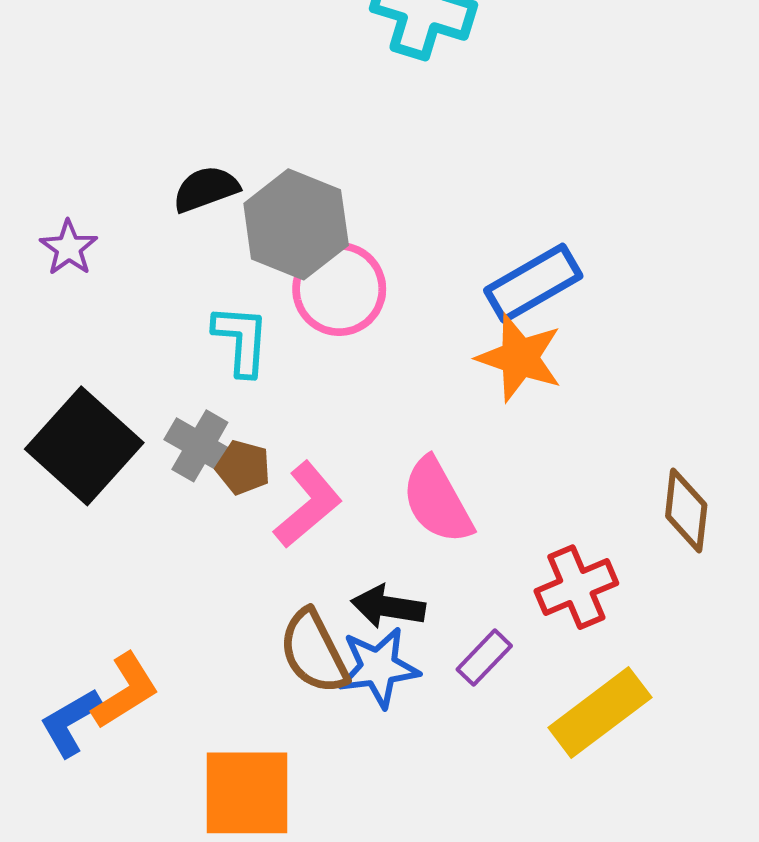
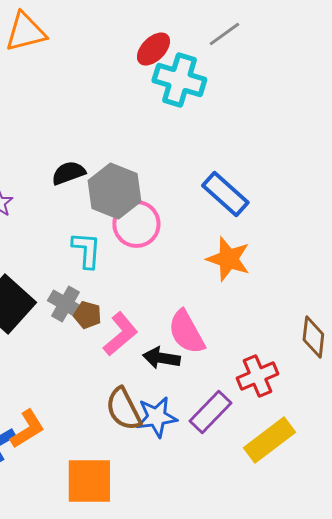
blue rectangle: (533, 283) -> (225, 194), moved, turned 72
black arrow: (388, 607) -> (161, 358), moved
purple rectangle: (484, 658) -> (210, 412), size x1.5

